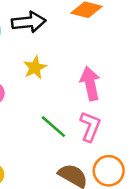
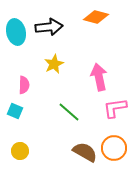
pink L-shape: (90, 127) -> (115, 108), moved, turned -120

